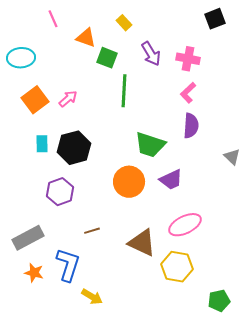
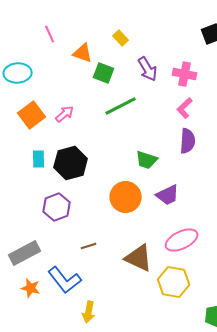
green line: (124, 91) -> (121, 106), turned 60
green trapezoid: (150, 145) -> (147, 160), size x0.7
blue L-shape: (68, 265) -> (65, 280), turned 124
yellow arrow: (92, 297) -> (89, 312), turned 70

